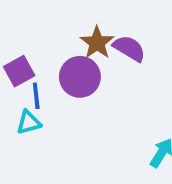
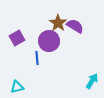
blue line: (36, 96) -> (37, 58), moved
cyan triangle: (29, 122) -> (17, 87), moved

